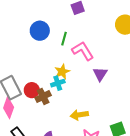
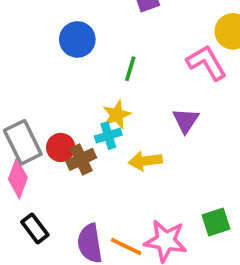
green line: (64, 39) -> (130, 69), moved
pink L-shape: (83, 51) -> (206, 63), moved
yellow arrow: (79, 115) -> (145, 161), moved

